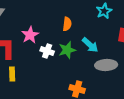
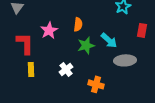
orange semicircle: (67, 24) -> (78, 24), moved
white cross: (47, 51) -> (66, 69), moved, turned 32

